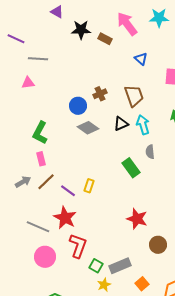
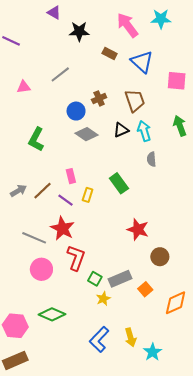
brown rectangle: (105, 39) -> (110, 53), moved
gray line: (38, 59) -> (60, 74), moved, turned -42
blue triangle: (141, 59) -> (142, 62), size x1.6
pink rectangle: (41, 159) -> (71, 176), moved
green rectangle: (131, 168) -> (119, 183), moved
orange square: (142, 284) -> (145, 289), moved

